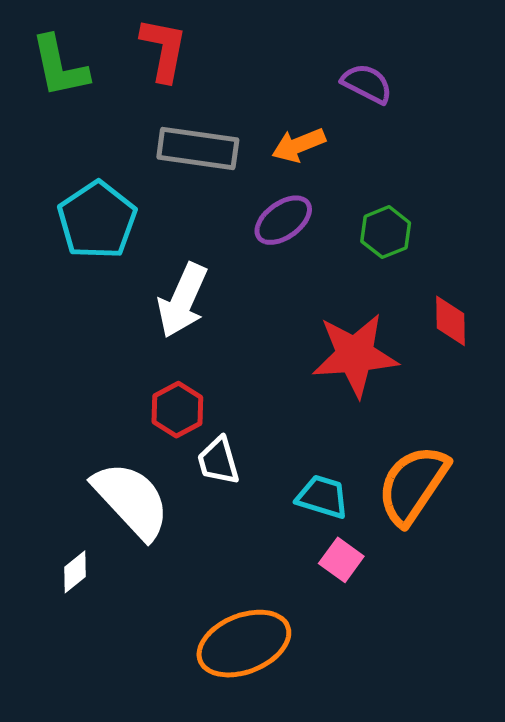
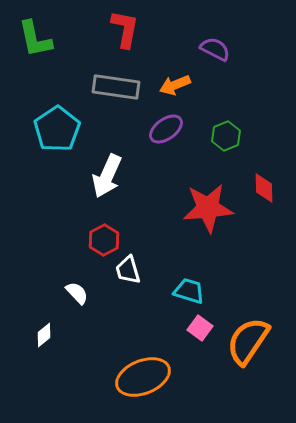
red L-shape: (164, 49) -> (125, 29), moved
orange semicircle: (413, 485) -> (248, 341), moved
white semicircle: (131, 500) -> (77, 293), size x0.5

